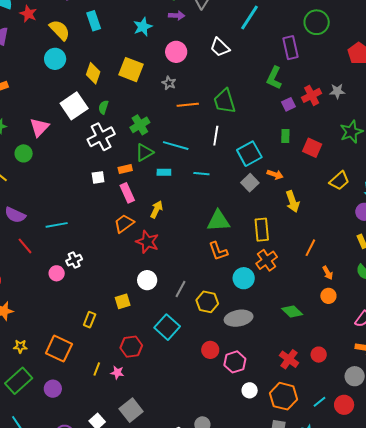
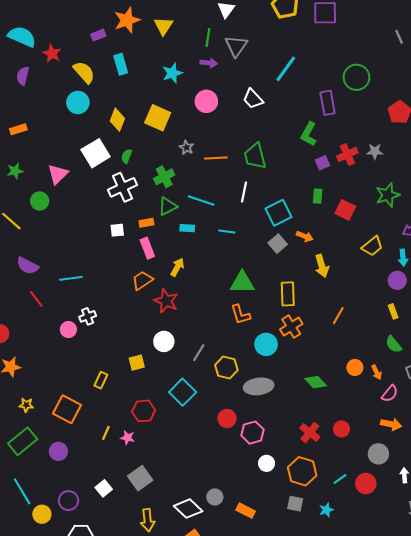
gray star: (169, 83) -> (186, 147), moved
orange arrow: (328, 273) -> (377, 372), moved

